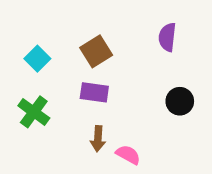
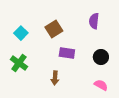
purple rectangle: (94, 92) -> (67, 53), moved
pink semicircle: (128, 155) -> (101, 85), moved

